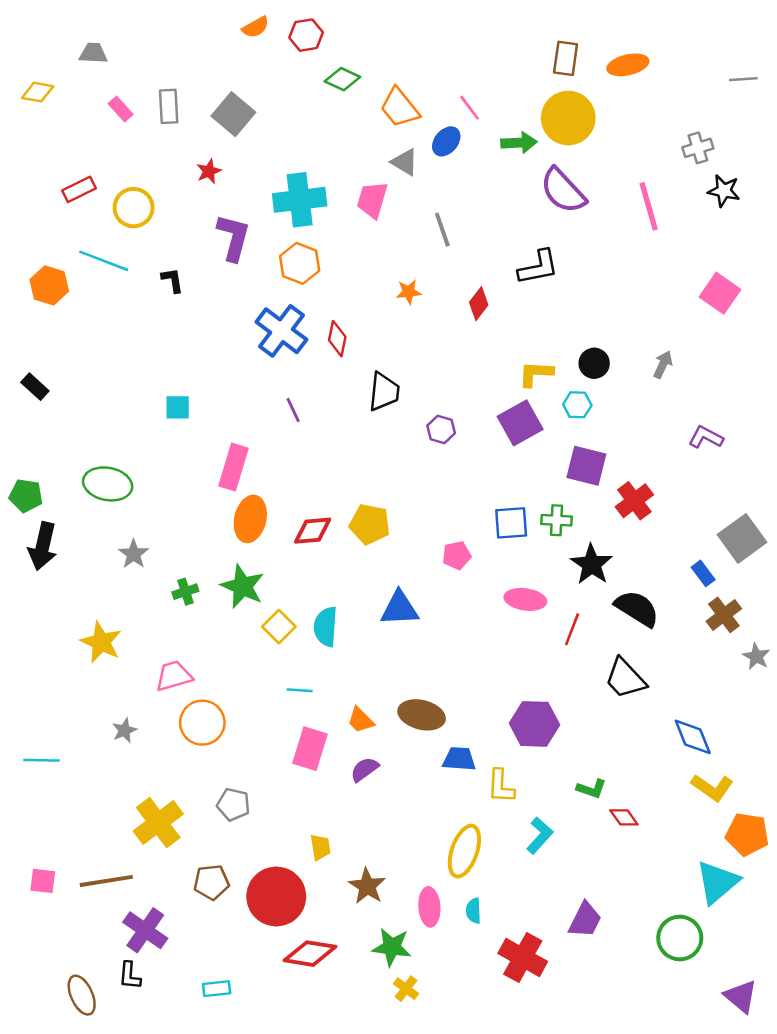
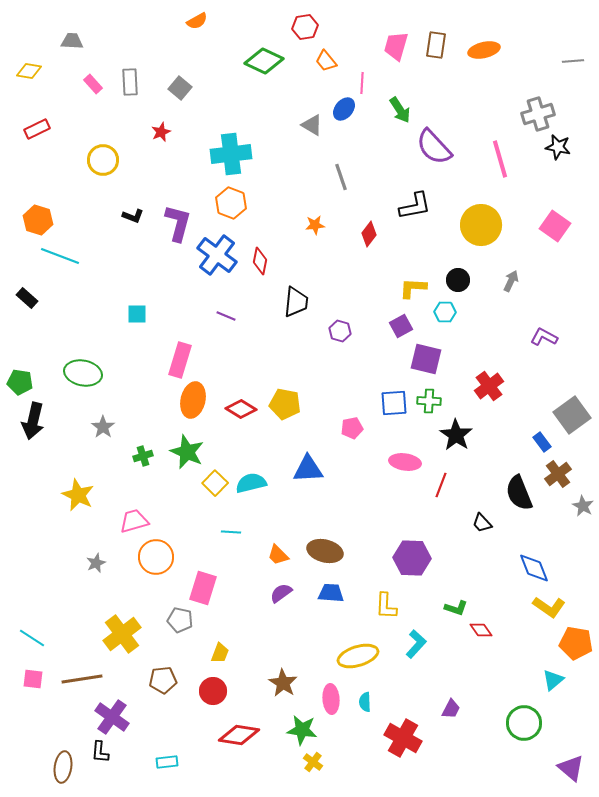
red hexagon: (306, 35) -> (305, 27), moved
green diamond: (342, 79) -> (264, 61), size x1.4
orange trapezoid: (400, 108) -> (326, 61), moved, size x0.7
pink line: (470, 108) -> (362, 83), turned 40
gray square: (233, 114) -> (180, 88), size x0.7
yellow circle: (568, 118) -> (481, 225), moved
green arrow: (519, 143) -> (400, 110), turned 60
gray cross: (698, 148) -> (538, 114), size x1.4
red rectangle: (79, 189) -> (37, 129), moved
pink trapezoid: (372, 200) -> (396, 46), moved
purple L-shape: (233, 237) -> (178, 223), moved
cyan line: (104, 261) -> (60, 256), moved
black L-shape: (172, 280) -> (133, 216), turned 120
purple line: (293, 410) -> (226, 316), turned -42
purple square: (520, 423) -> (401, 326), size x0.7
purple square: (586, 466) -> (426, 359), moved
red diamond: (313, 531) -> (241, 409), turned 36
black semicircle: (637, 608) -> (519, 493), moved, turned -144
cyan semicircle: (326, 627) -> (251, 483), turned 72
black trapezoid: (625, 679) -> (482, 523), size x0.6
pink rectangle: (310, 749) -> (203, 588), moved
blue trapezoid: (459, 759) -> (331, 593), moved
cyan line: (41, 760) -> (32, 638), moved, turned 32
yellow trapezoid: (320, 847) -> (220, 653), moved, turned 30
yellow ellipse: (464, 851) -> (358, 656), turned 54
cyan triangle: (717, 882) -> (553, 680), size x0.6
red circle: (276, 896) -> (213, 691), size x0.6
purple trapezoid: (585, 920) -> (451, 709), size x0.7
brown ellipse: (82, 995) -> (63, 767), turned 32

